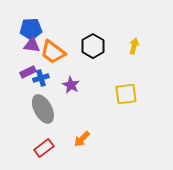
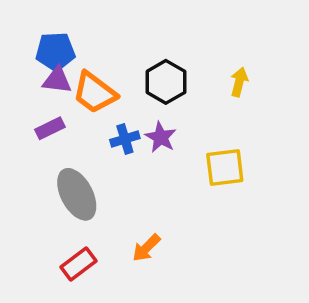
blue cross: (41, 78) -> (125, 139), moved
purple star: (71, 85) -> (161, 137), moved

